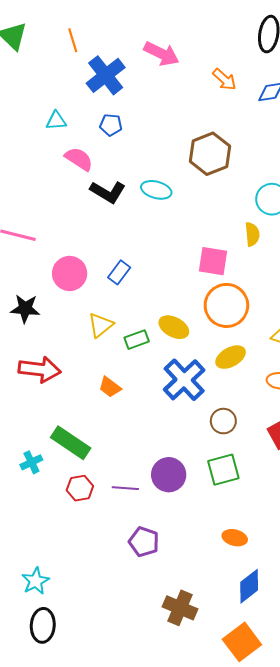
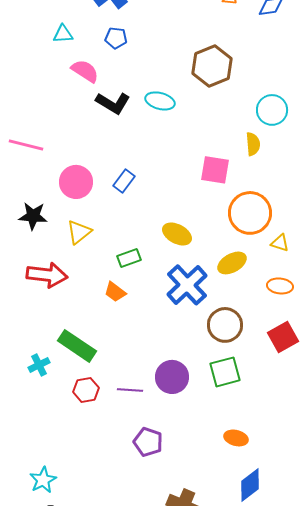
orange circle: (226, 305) -> (250, 213), moved
yellow triangle: (101, 325) -> (79, 232), moved
green rectangle: (137, 340) -> (129, 258), moved
brown circle: (223, 421) -> (225, 325), size x1.4

